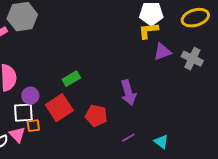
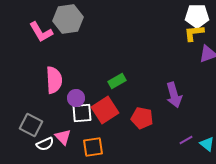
white square: (23, 113) -> (82, 113), moved
orange square: (33, 126) -> (93, 147), moved, size x1.5
purple line: (128, 138) -> (186, 140), moved

